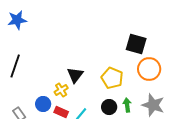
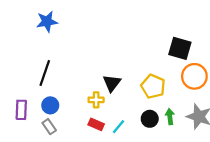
yellow cross: (61, 90) -> (96, 100), turned 32
blue circle: (43, 104) -> (50, 105), moved

